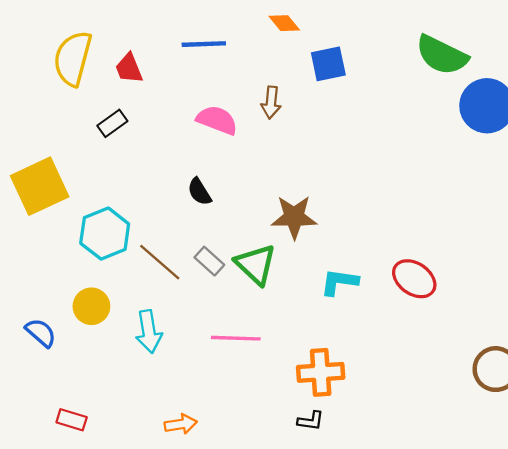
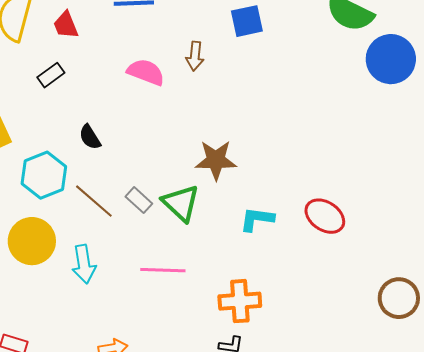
black semicircle: (199, 192) -> (90, 137), moved
yellow circle: (91, 306) -> (32, 241), size x1.4

